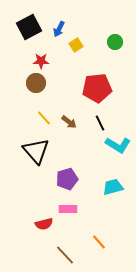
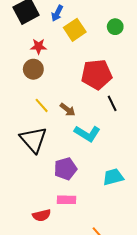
yellow square: (76, 45) -> (75, 30), size x1.5
black line: (100, 123) -> (112, 103), moved
cyan L-shape: (118, 145) -> (87, 133), moved

